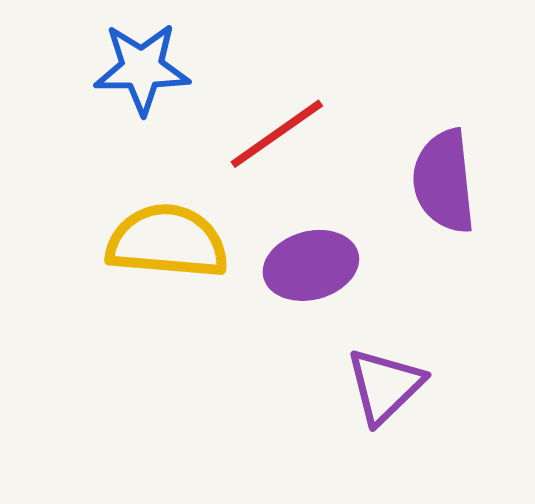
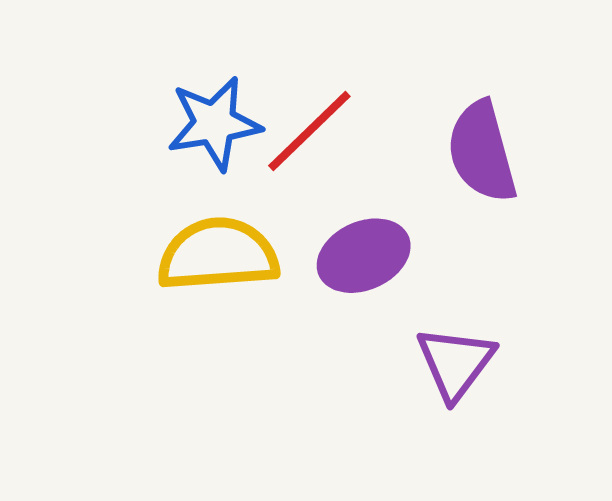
blue star: (142, 68) -> (214, 123), moved

